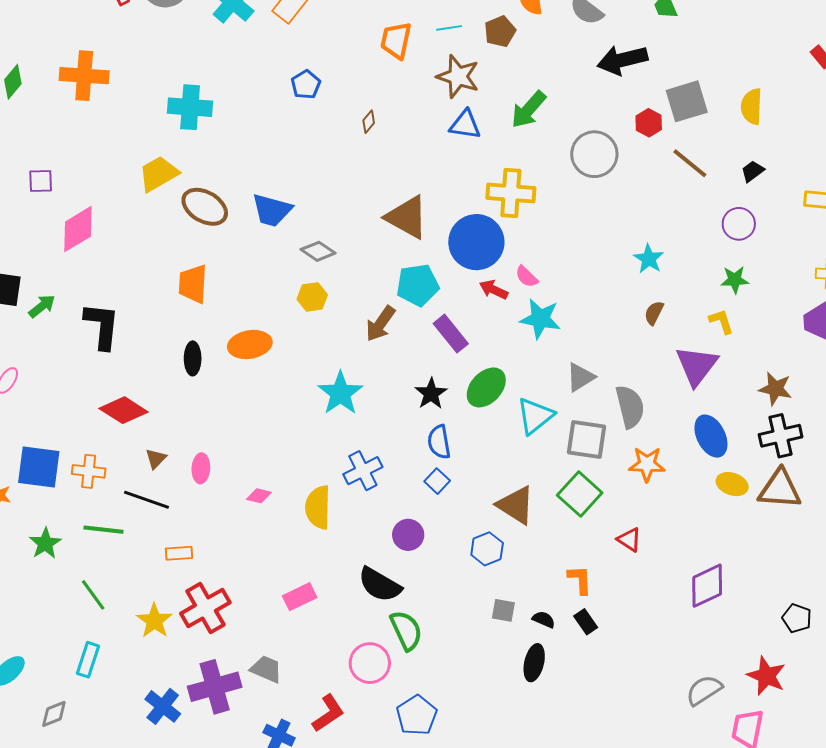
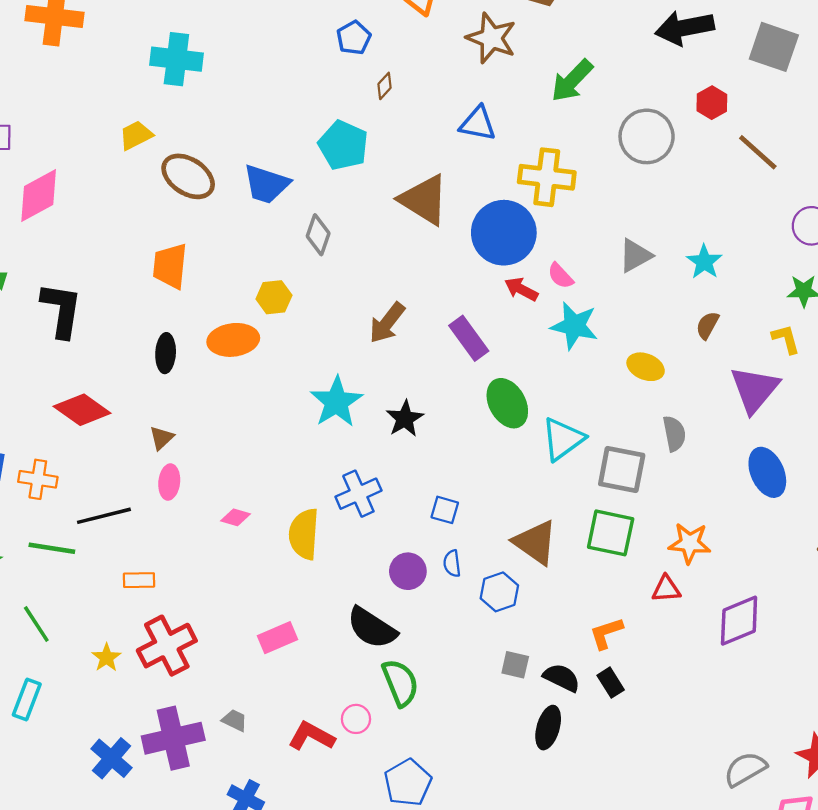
blue pentagon: (306, 84) -> (354, 38), moved
gray square: (687, 101) -> (774, 47), moved, turned 33
blue triangle: (465, 125) -> (478, 124), moved
yellow trapezoid: (158, 174) -> (136, 135), size x0.7
gray diamond: (318, 251) -> (318, 235), turned 72
cyan pentagon: (418, 285) -> (343, 145), moved, turned 30
yellow hexagon: (312, 297) -> (274, 297), moved
gray triangle: (580, 377) -> (635, 256), moved
green ellipse: (486, 387) -> (507, 403), turned -75
black star: (431, 394) -> (405, 419), moved
gray semicircle: (630, 407) -> (674, 434), size x0.7
blue semicircle: (439, 442) -> (452, 563), moved, size x0.7
brown triangle: (156, 459) -> (161, 438), moved
orange star: (647, 464) -> (690, 543), moved
blue square: (437, 481) -> (445, 510), turned -30
yellow ellipse: (732, 484) -> (646, 367), moved
green square: (580, 494) -> (611, 533), turned -33
black line: (147, 500) -> (104, 516), turned -36
red triangle: (629, 540) -> (666, 589), turned -40
orange L-shape: (580, 580) -> (606, 633), turned -108
purple diamond: (707, 586) -> (739, 621), moved
black semicircle: (544, 619) -> (562, 678), size x1.4
yellow star: (154, 621) -> (106, 658), size x0.7
pink circle: (370, 663) -> (356, 719), size x0.6
gray trapezoid: (266, 669) -> (235, 720), size x0.7
red L-shape: (328, 713) -> (311, 736), moved, turned -120

